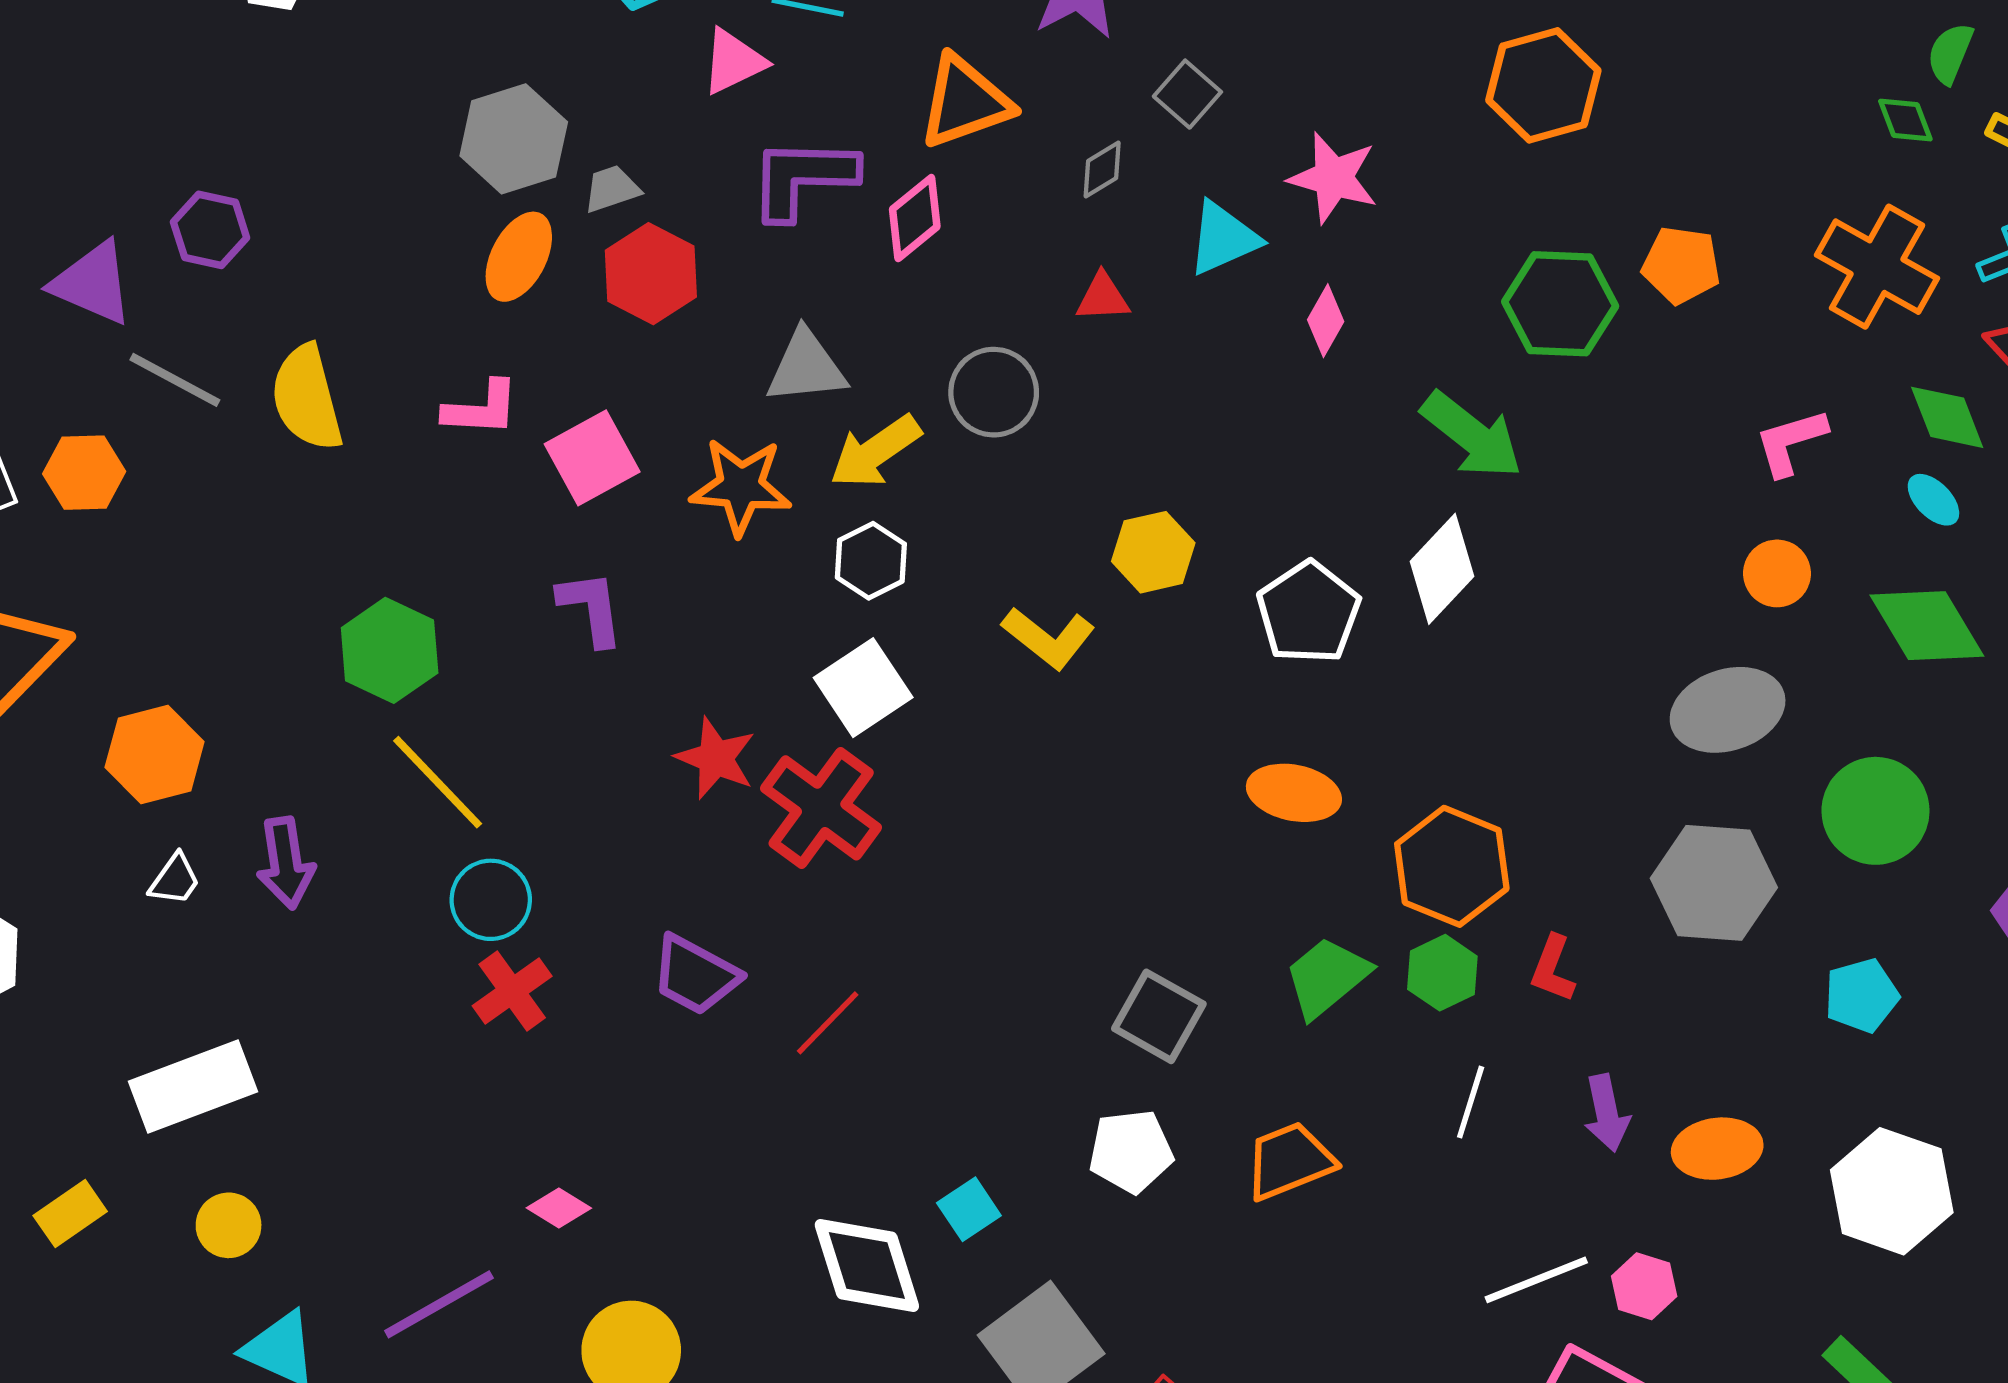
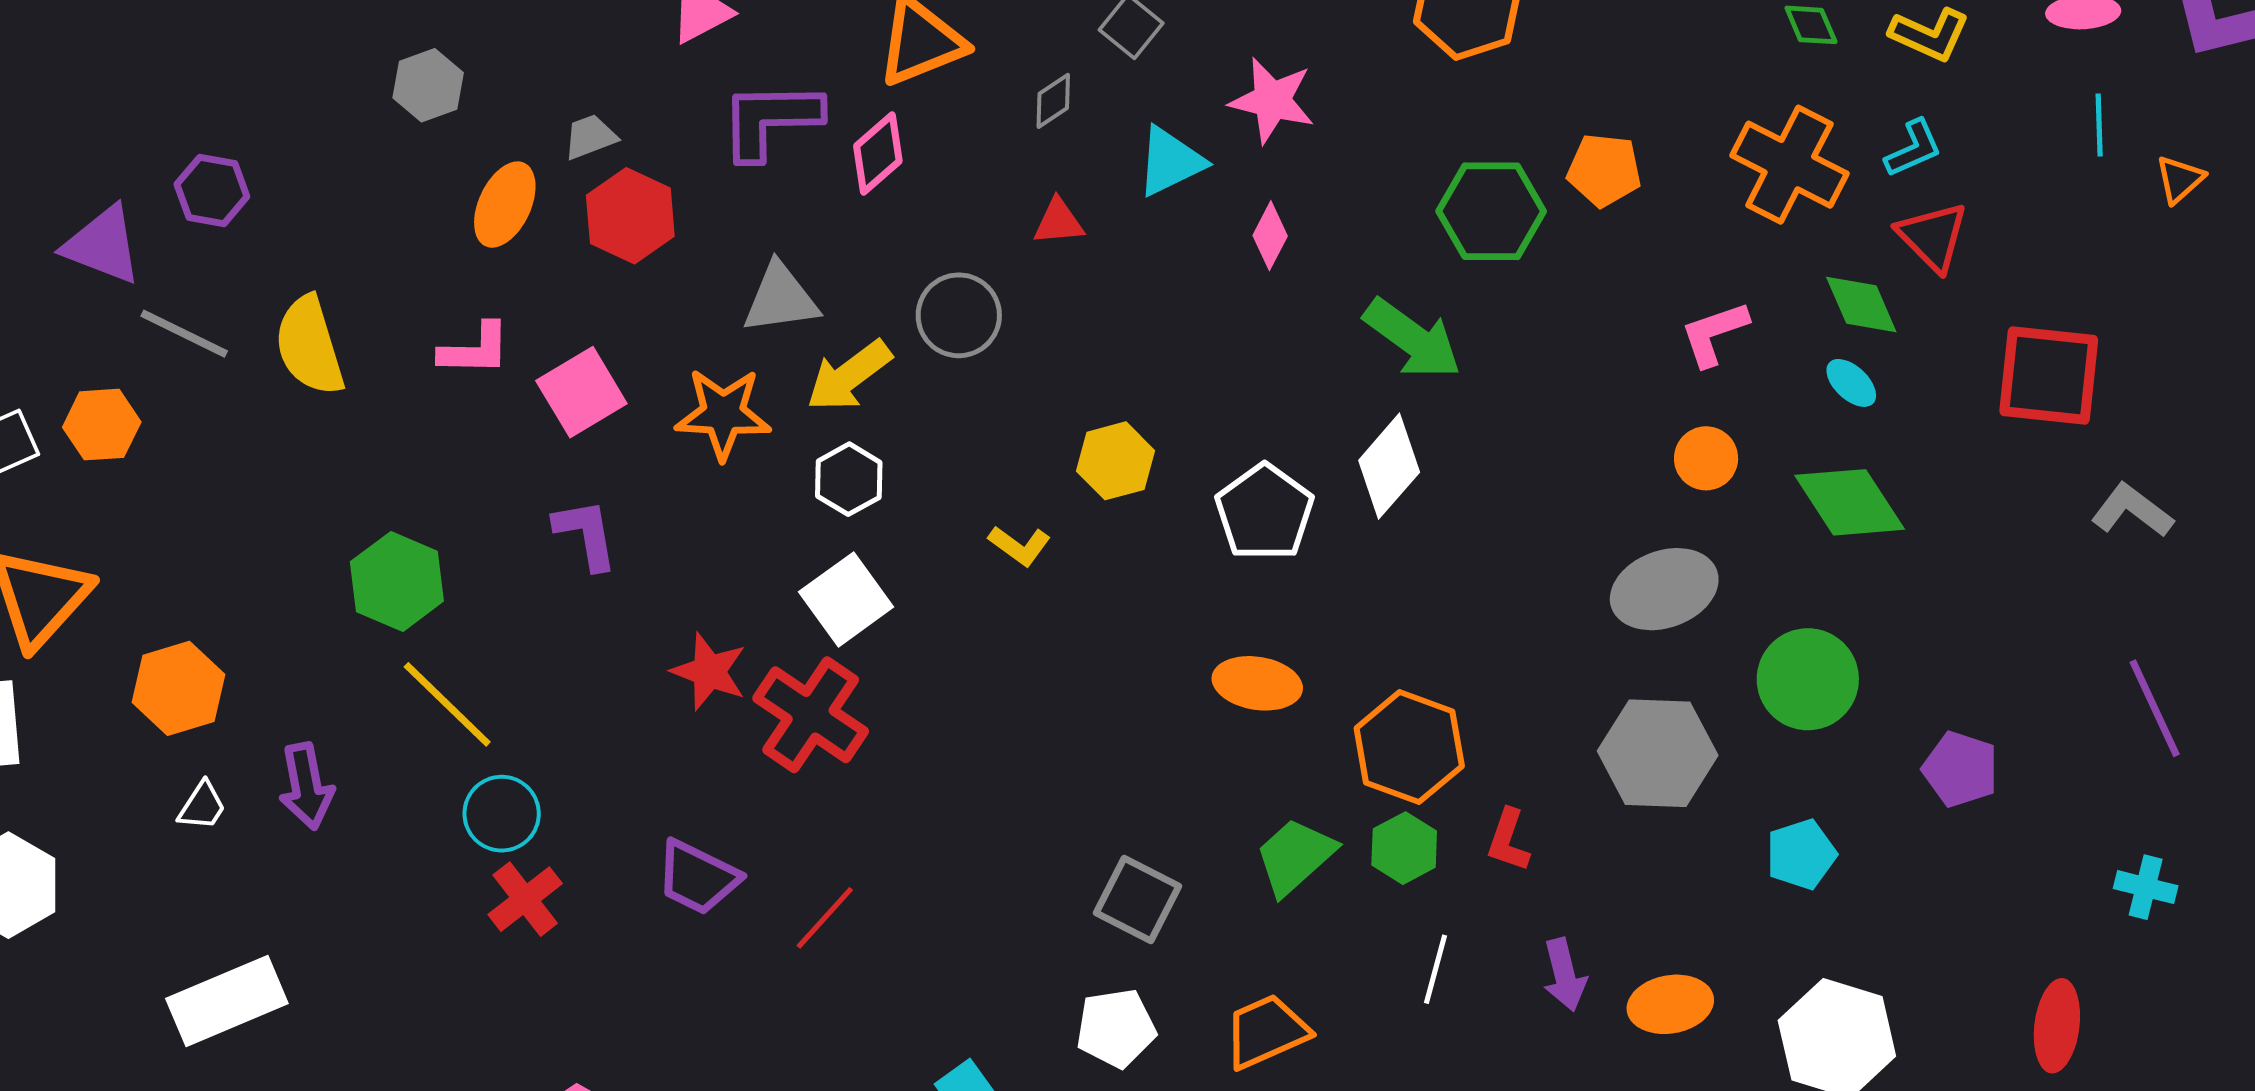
gray hexagon: (514, 139) -> (428, 85), moved, size x0.7
yellow L-shape: (1049, 638) -> (1020, 546), size x0.7

